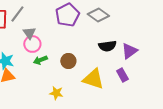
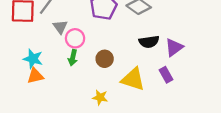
pink circle: (32, 44) -> (75, 38), moved
green arrow: (40, 60) -> (73, 58), turned -56
yellow star: (56, 93) -> (100, 97), moved

